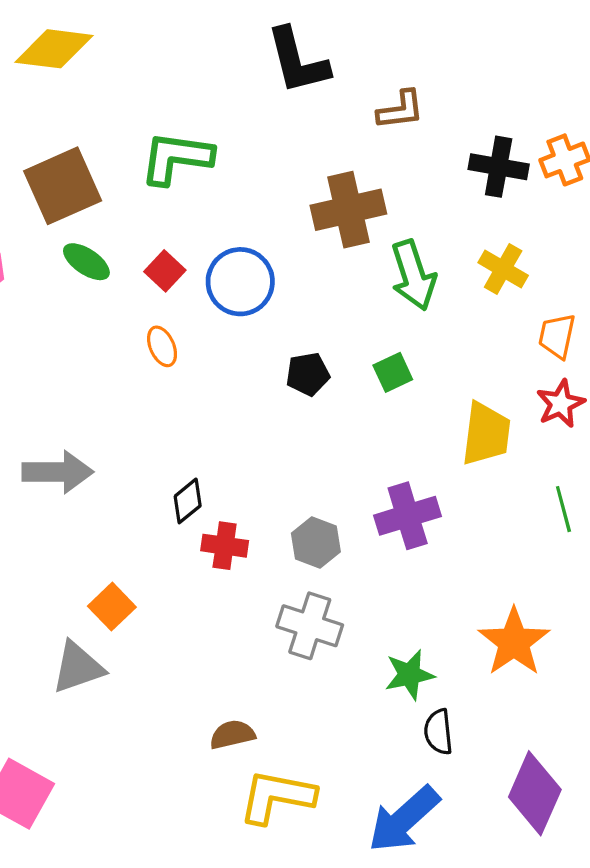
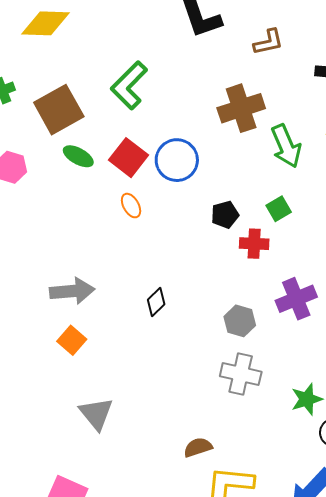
green L-shape: (176, 158) -> (129, 85), turned -48
red square: (165, 271) -> (128, 158), size x1.5
red cross: (225, 546) -> (254, 244), moved
orange square: (112, 607) -> (72, 340), moved
gray triangle: (78, 667) -> (96, 414), turned -45

